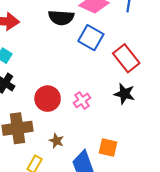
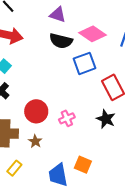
blue square: (91, 38) -> (85, 63), turned 30
brown star: (56, 141) -> (35, 141), moved

